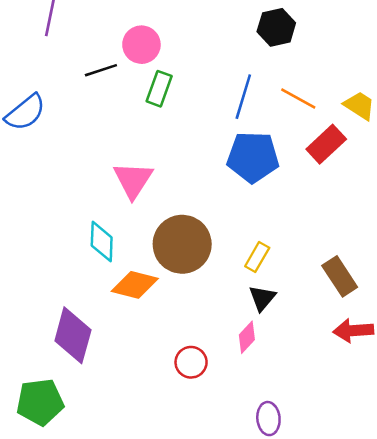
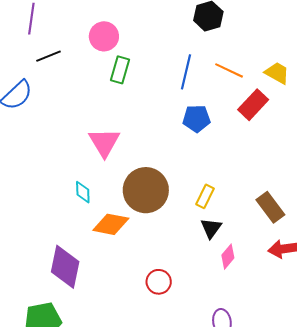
black line: (101, 70) -> (49, 56), moved
blue pentagon: (253, 157) -> (197, 119), size x0.7
cyan diamond: (102, 242) -> (83, 192), size x0.7
pink diamond: (247, 337) -> (228, 257), moved

